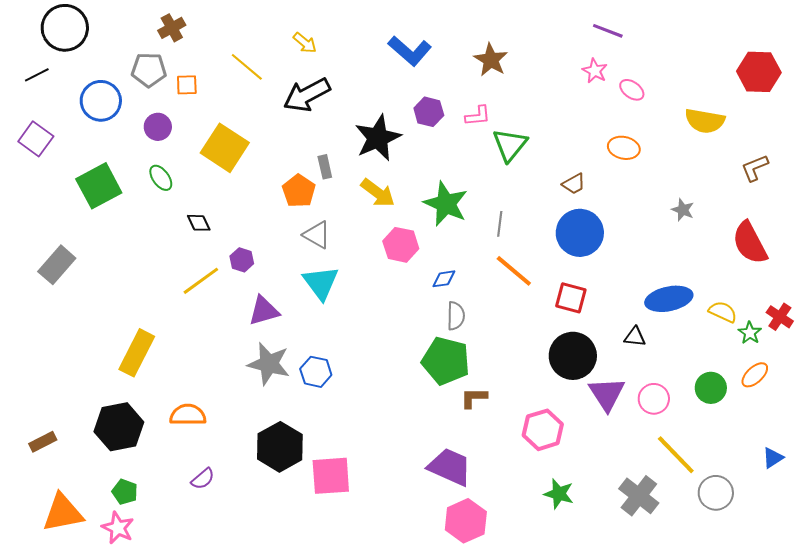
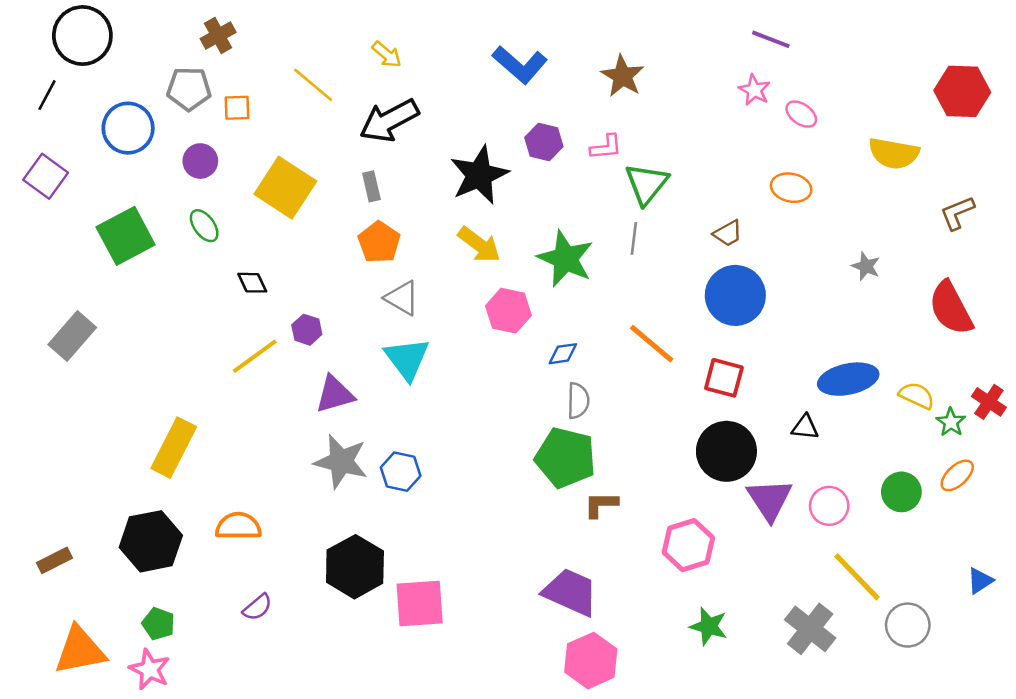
black line: (37, 75) -> (47, 95), turned -35
gray rectangle: (325, 167) -> (371, 186), moved
gray line: (500, 224) -> (634, 238), moved

